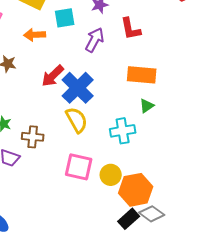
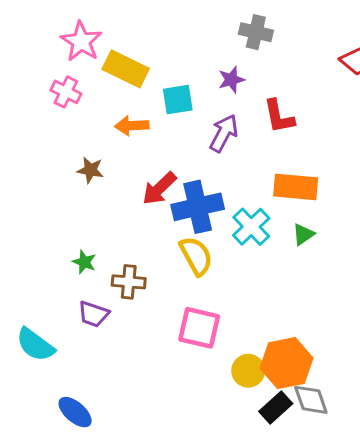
blue cross: (78, 88) -> (198, 207), turned 32
cyan cross: (123, 131) -> (251, 227), moved, turned -35
yellow circle: (111, 175) -> (248, 371), moved
gray diamond: (152, 214) -> (311, 400), turned 35

